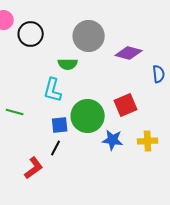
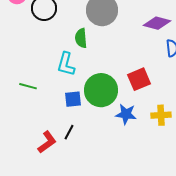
purple diamond: (129, 53) -> (157, 23), moved
green semicircle: (68, 64) -> (81, 38), turned 84
black line: (56, 148) -> (69, 132), moved

